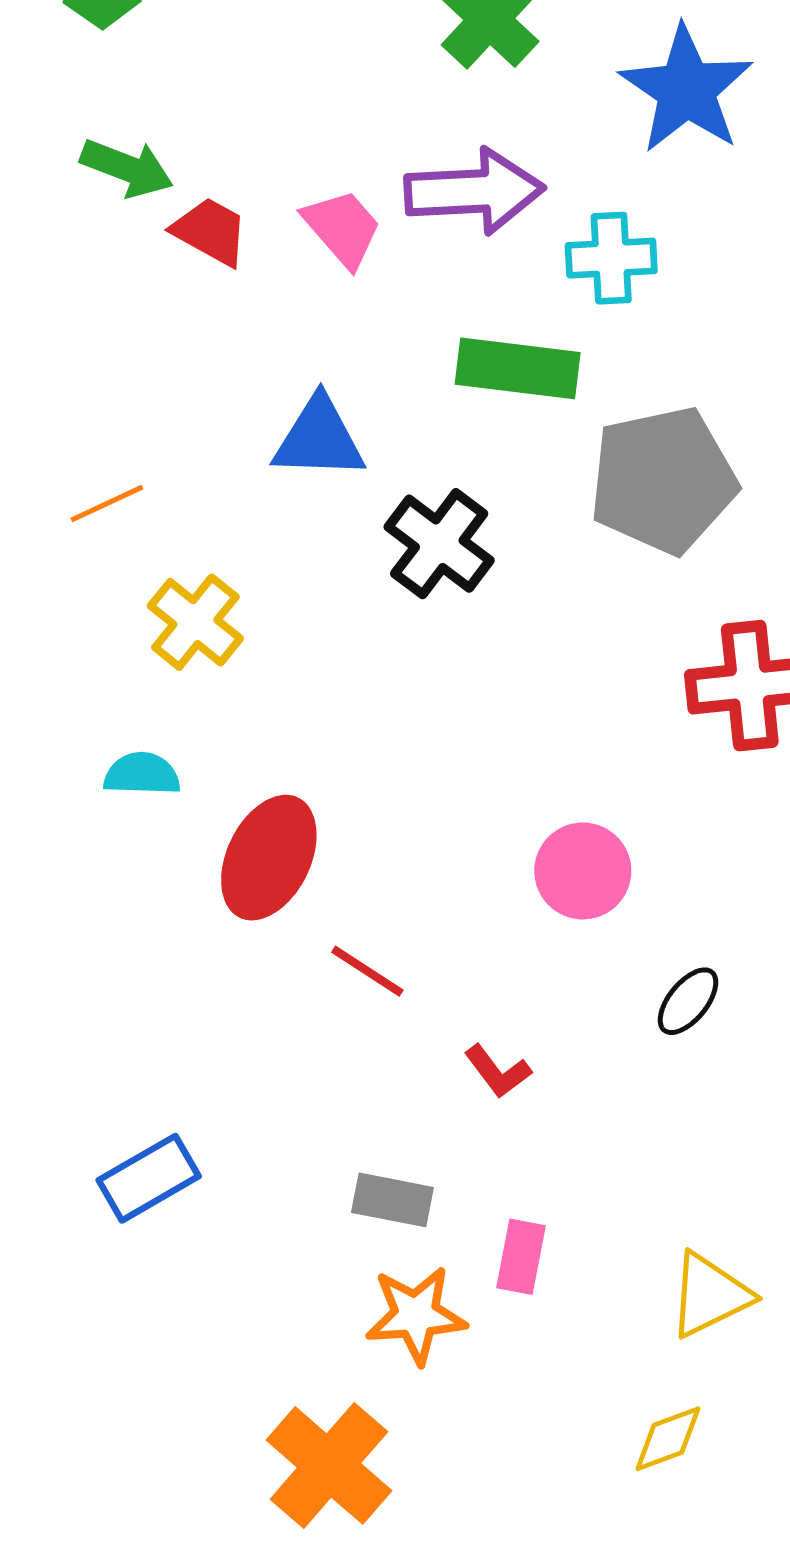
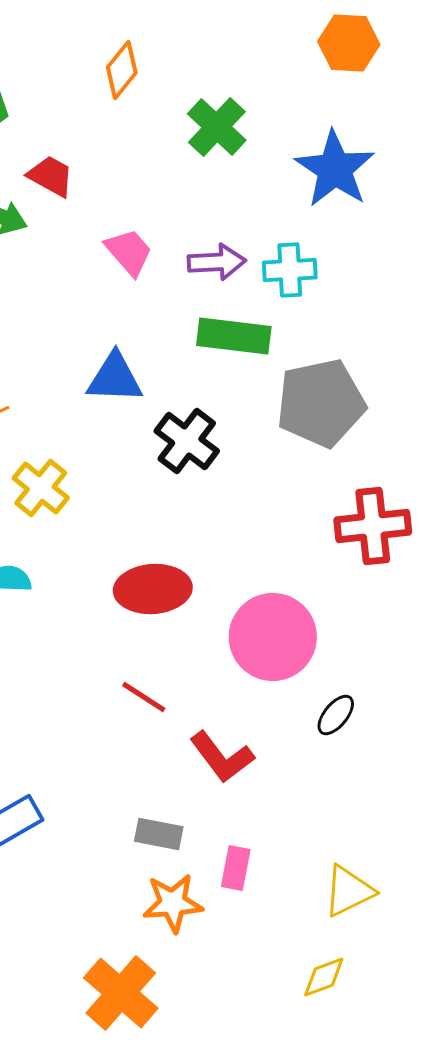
purple arrow: (474, 191) -> (217, 262), moved, size x0.7
red trapezoid: (210, 231) -> (51, 176), moved
red ellipse: (269, 858) -> (153, 589), moved, turned 60
pink circle: (583, 871) -> (273, 637), size x1.5
red L-shape: (498, 1071) -> (222, 757), size x1.6

